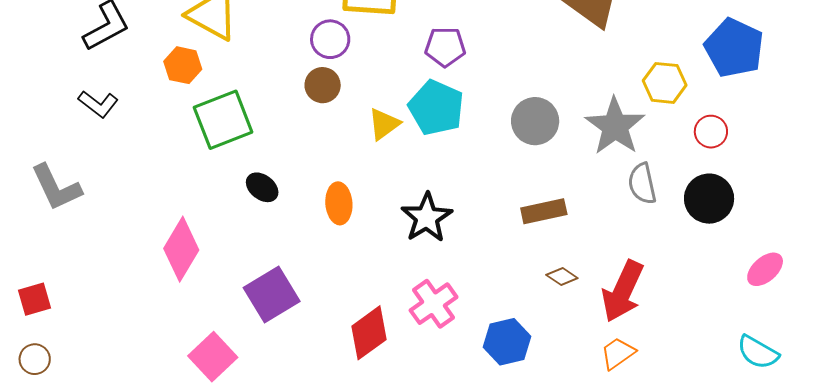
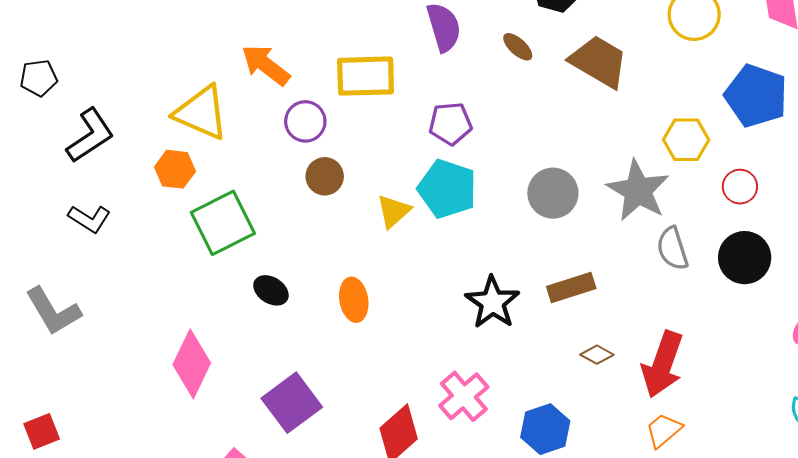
purple circle: (330, 39) -> (305, 121), moved
black star: (427, 218) -> (492, 302), moved

